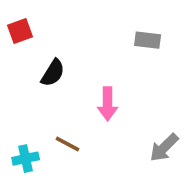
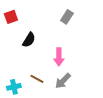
gray rectangle: (148, 40) -> (67, 17), moved, turned -64
gray arrow: (164, 148) -> (63, 81), moved

